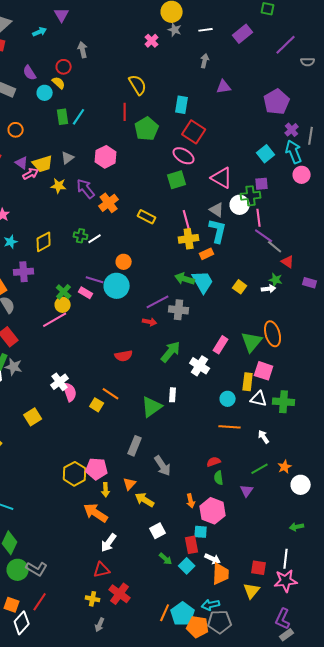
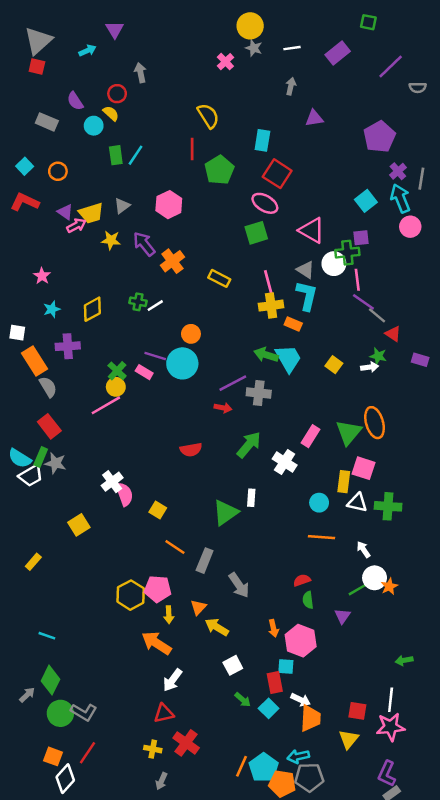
orange rectangle: (207, 254) -> (293, 324), turned 48
orange line: (111, 394) -> (175, 547), moved
white circle: (301, 485) -> (375, 578), moved

